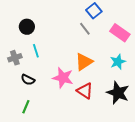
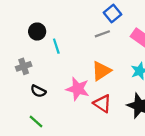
gray line: (85, 29) -> (102, 34), turned -72
cyan line: (36, 51) -> (56, 46), moved
green line: (26, 107) -> (36, 122), turned -72

